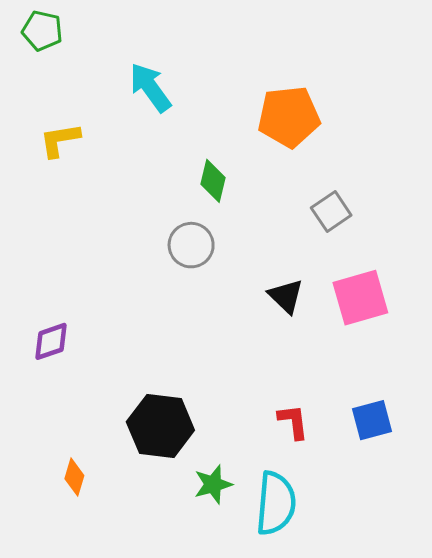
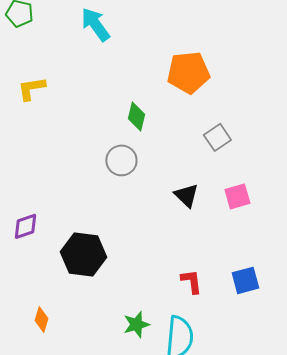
cyan arrow: (150, 88) -> (95, 24), moved
pink square: (360, 298) -> (237, 196), size x0.7
black hexagon: (160, 426) -> (83, 254), moved

